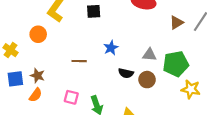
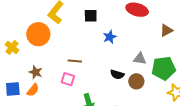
orange circle: (38, 34) -> (38, 34), size x1.5
blue star: (111, 48) -> (110, 37), moved
blue square: (15, 79) -> (13, 89), moved
pink square: (71, 97) -> (68, 79), moved

